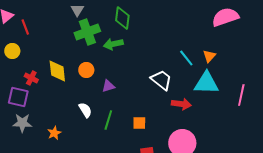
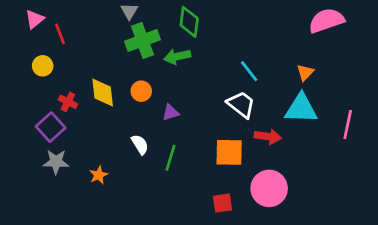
cyan line: (186, 58) -> (249, 71), moved
purple square: (18, 97) -> (51, 127), turned 35
orange square: (139, 123) -> (229, 152), moved, size x1.6

